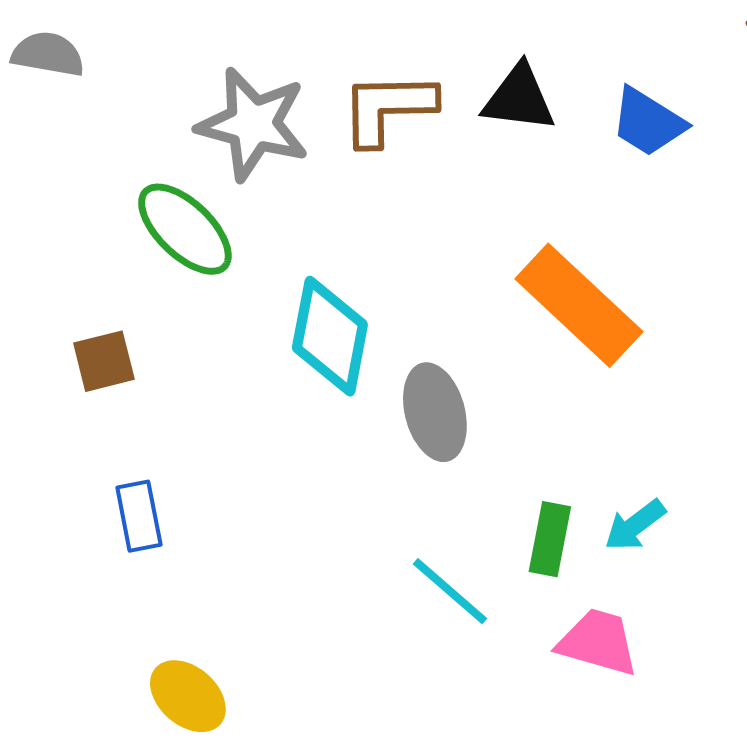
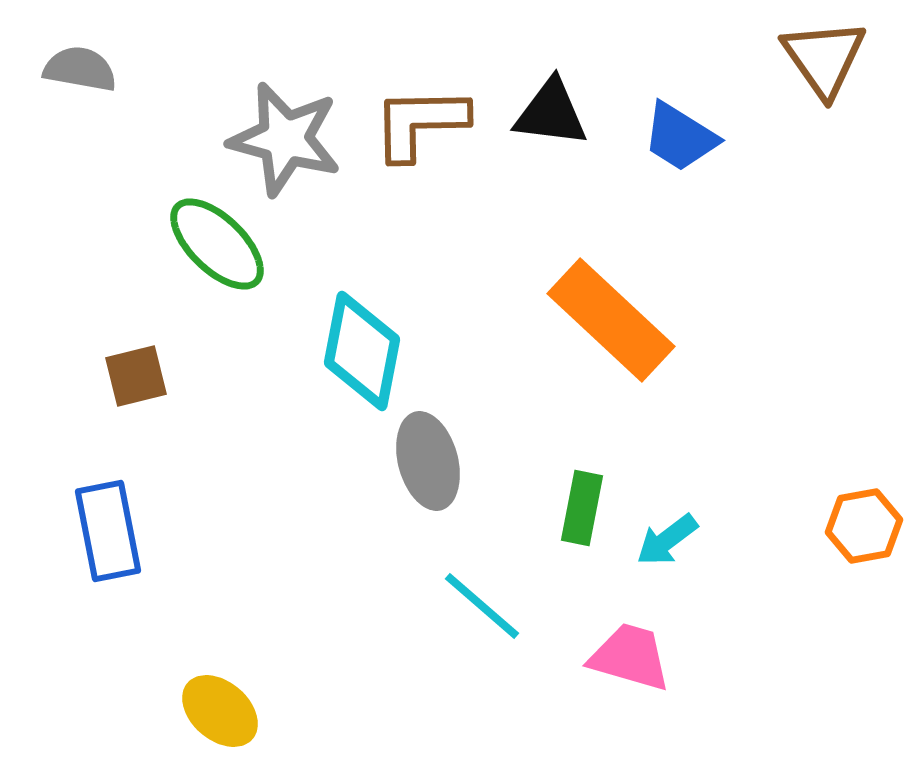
gray ellipse: (435, 412) -> (428, 461), moved
blue rectangle: (139, 516) -> (108, 531), moved, size x1.4
green rectangle: (550, 539) -> (582, 508), moved

